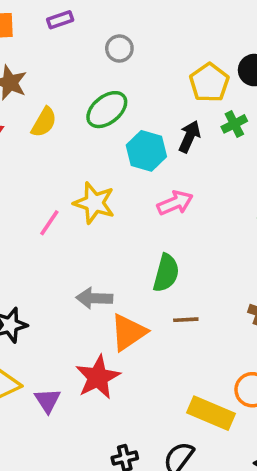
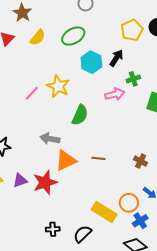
green cross: (234, 124) -> (133, 79), moved
pink arrow: (175, 203) -> (115, 94), moved
green semicircle: (166, 273) -> (80, 115), moved
purple triangle: (48, 401) -> (20, 180), moved, turned 35

